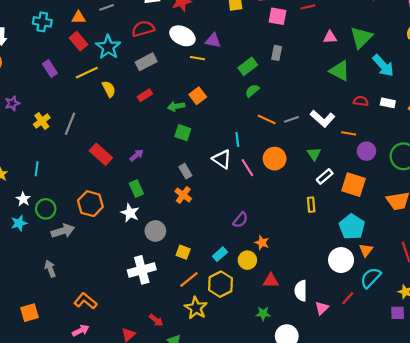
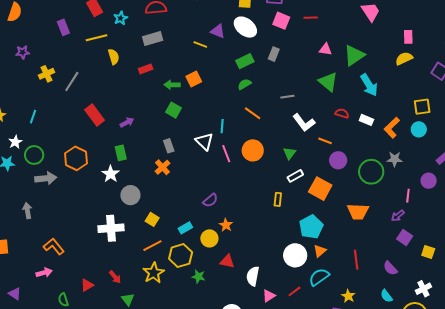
white ellipse: (182, 36) -> (245, 27), moved
cyan star: (108, 47) -> (121, 18), size x0.6
gray line: (291, 119) -> (287, 97), moved
green star: (263, 314) -> (198, 277), moved

